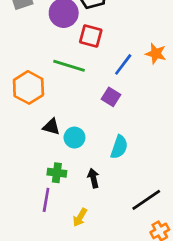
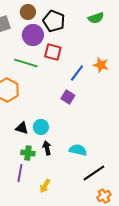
green line: (69, 66) -> (26, 63), moved
black triangle: (51, 127) -> (22, 128), moved
cyan semicircle: (119, 147) -> (78, 150), moved, turned -96
black arrow: (93, 178) -> (47, 148), moved

